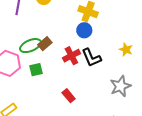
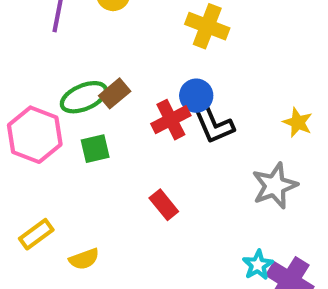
blue circle: (84, 30) -> (196, 96), moved
yellow star: (126, 50) -> (298, 122), moved

